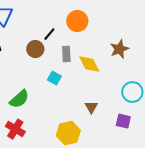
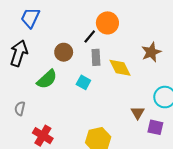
black line: (49, 34) -> (90, 37), moved
green semicircle: (19, 99) -> (47, 79), moved
brown triangle: (91, 107) -> (138, 113), moved

